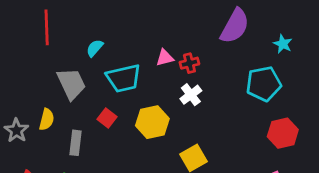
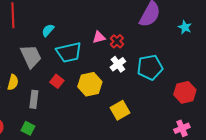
red cross: (189, 63) -> (117, 41), turned -32
cyan pentagon: (264, 84) -> (150, 67), moved

